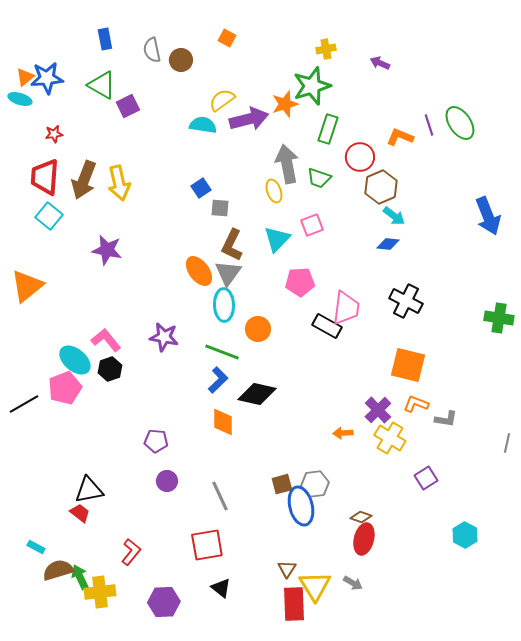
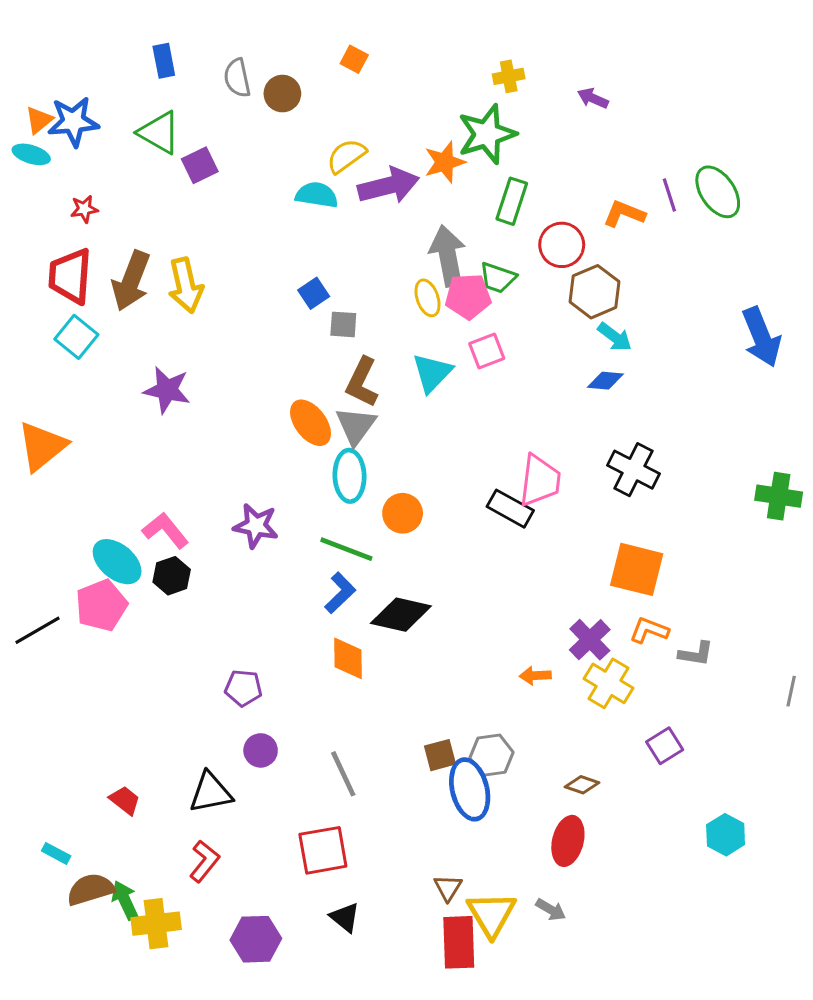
pink pentagon: (300, 282) -> (468, 296), moved
black triangle: (89, 490) -> (211, 793), moved
brown diamond: (361, 517) -> (582, 785), moved

